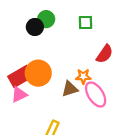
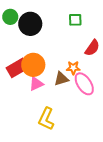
green circle: (46, 19) -> (10, 17), moved
black circle: (35, 27) -> (30, 24), size x1.5
pink triangle: (19, 94) -> (36, 84), moved

